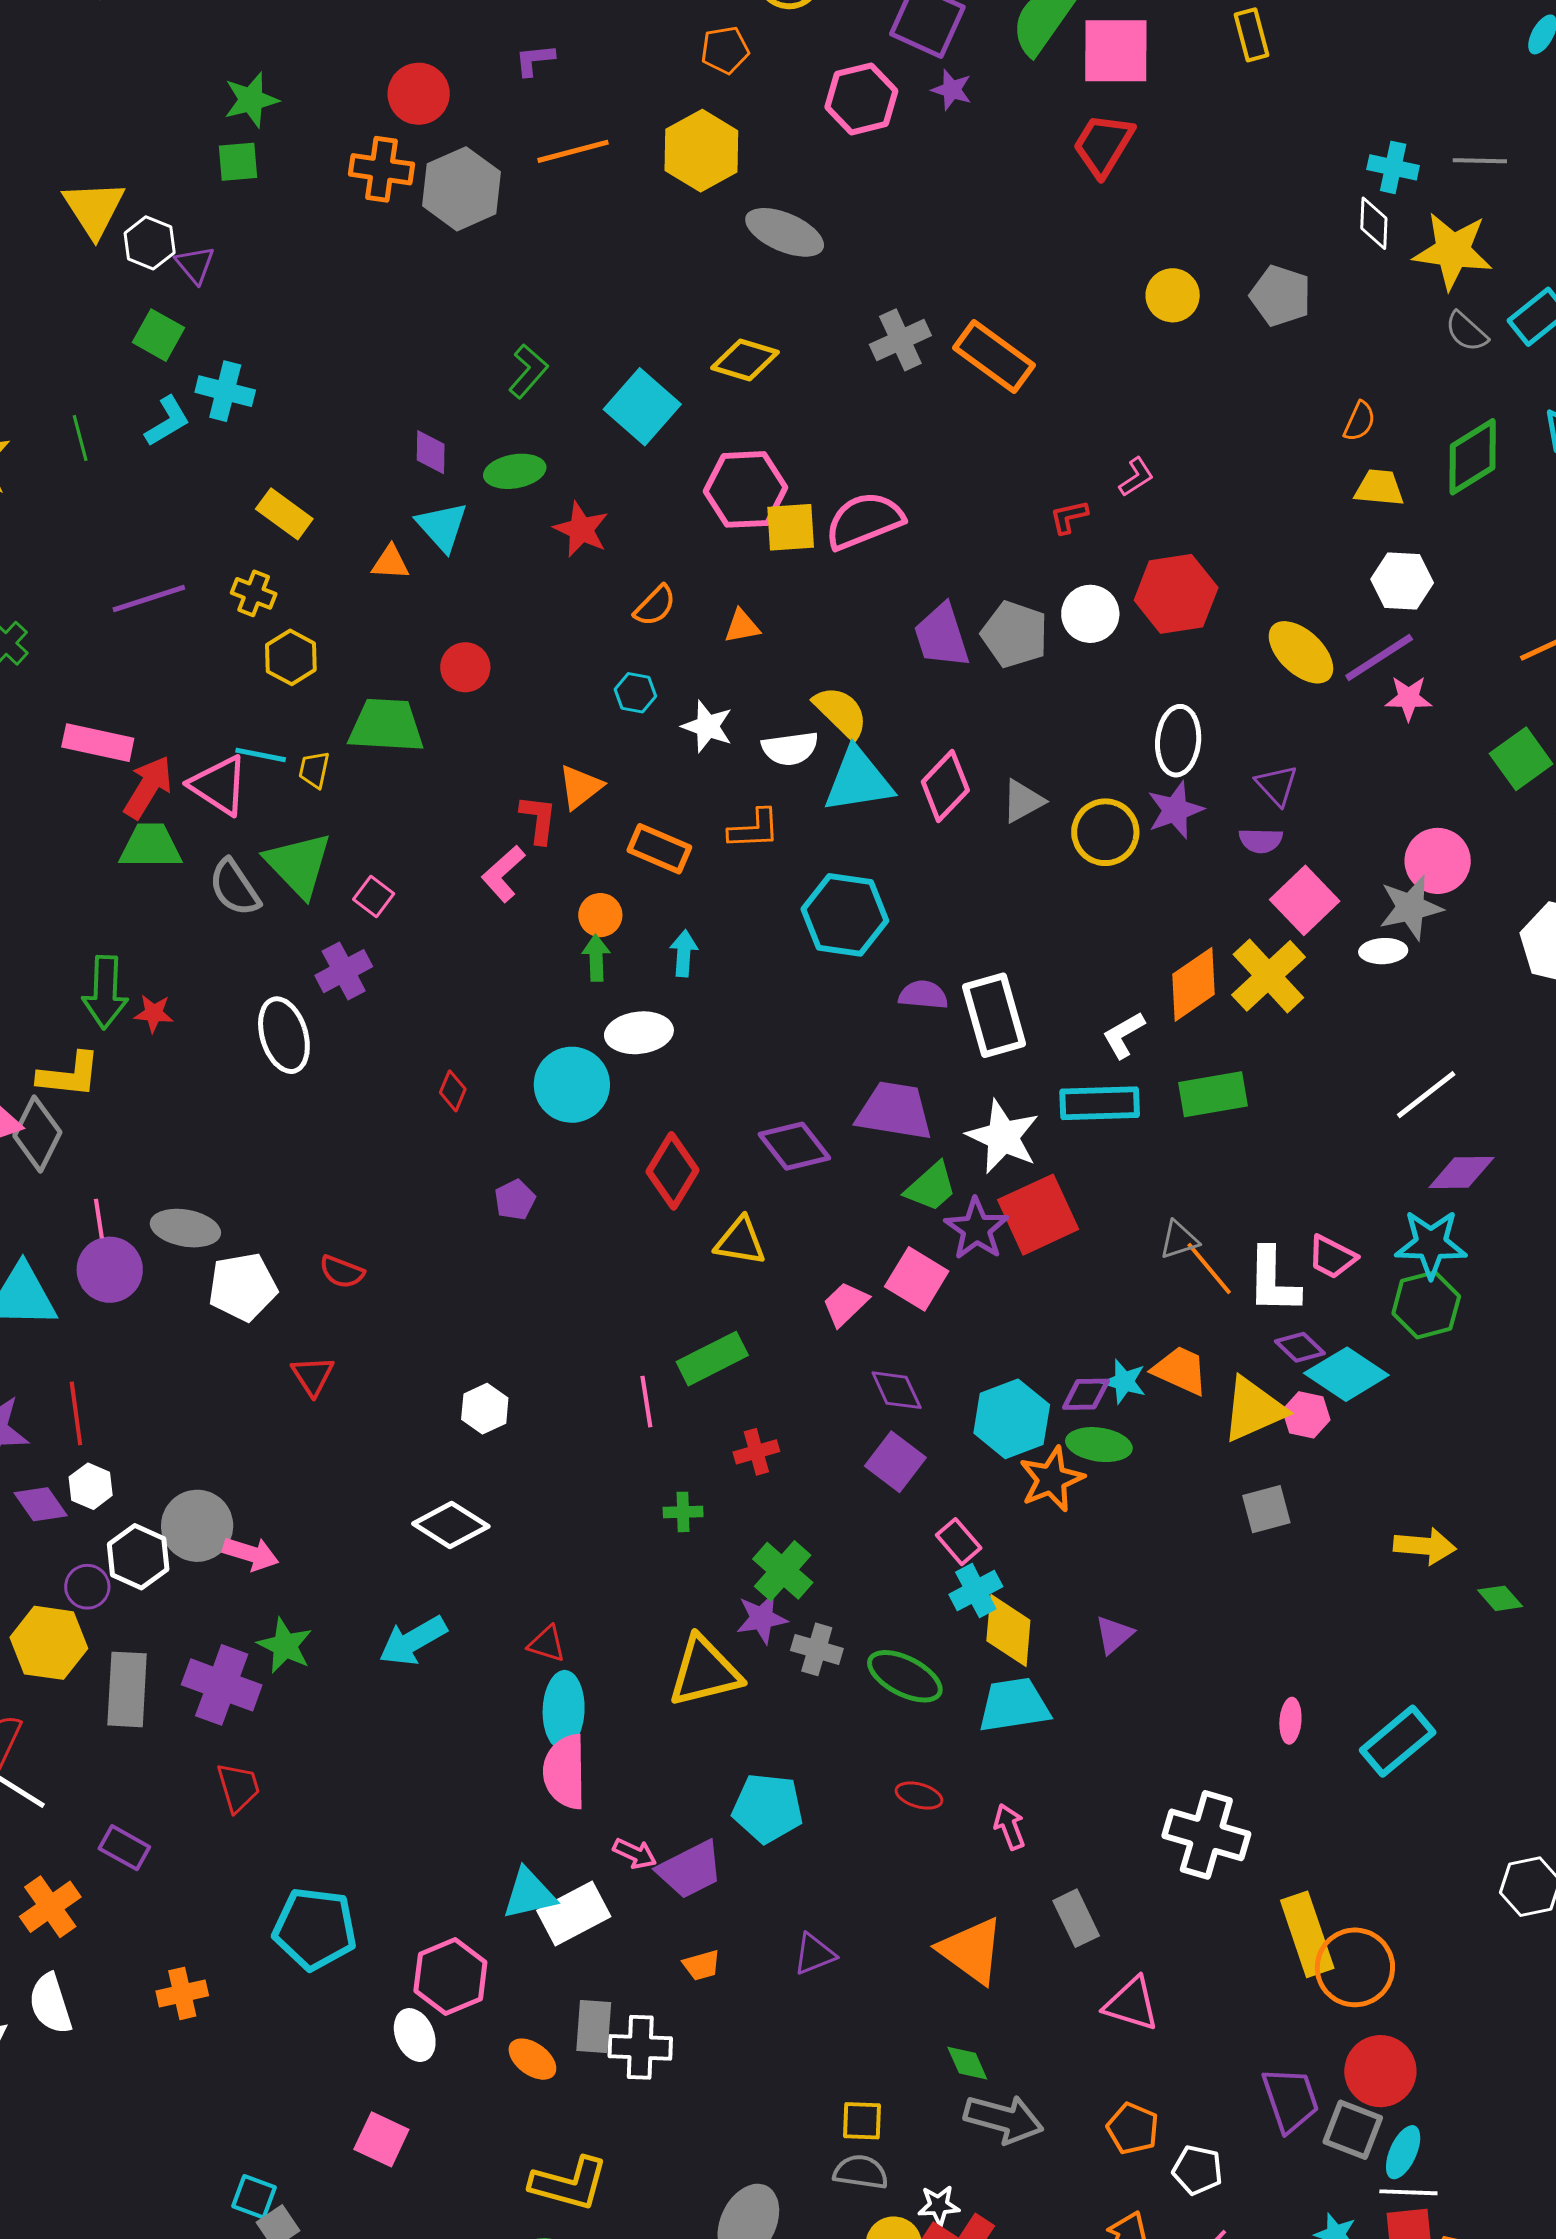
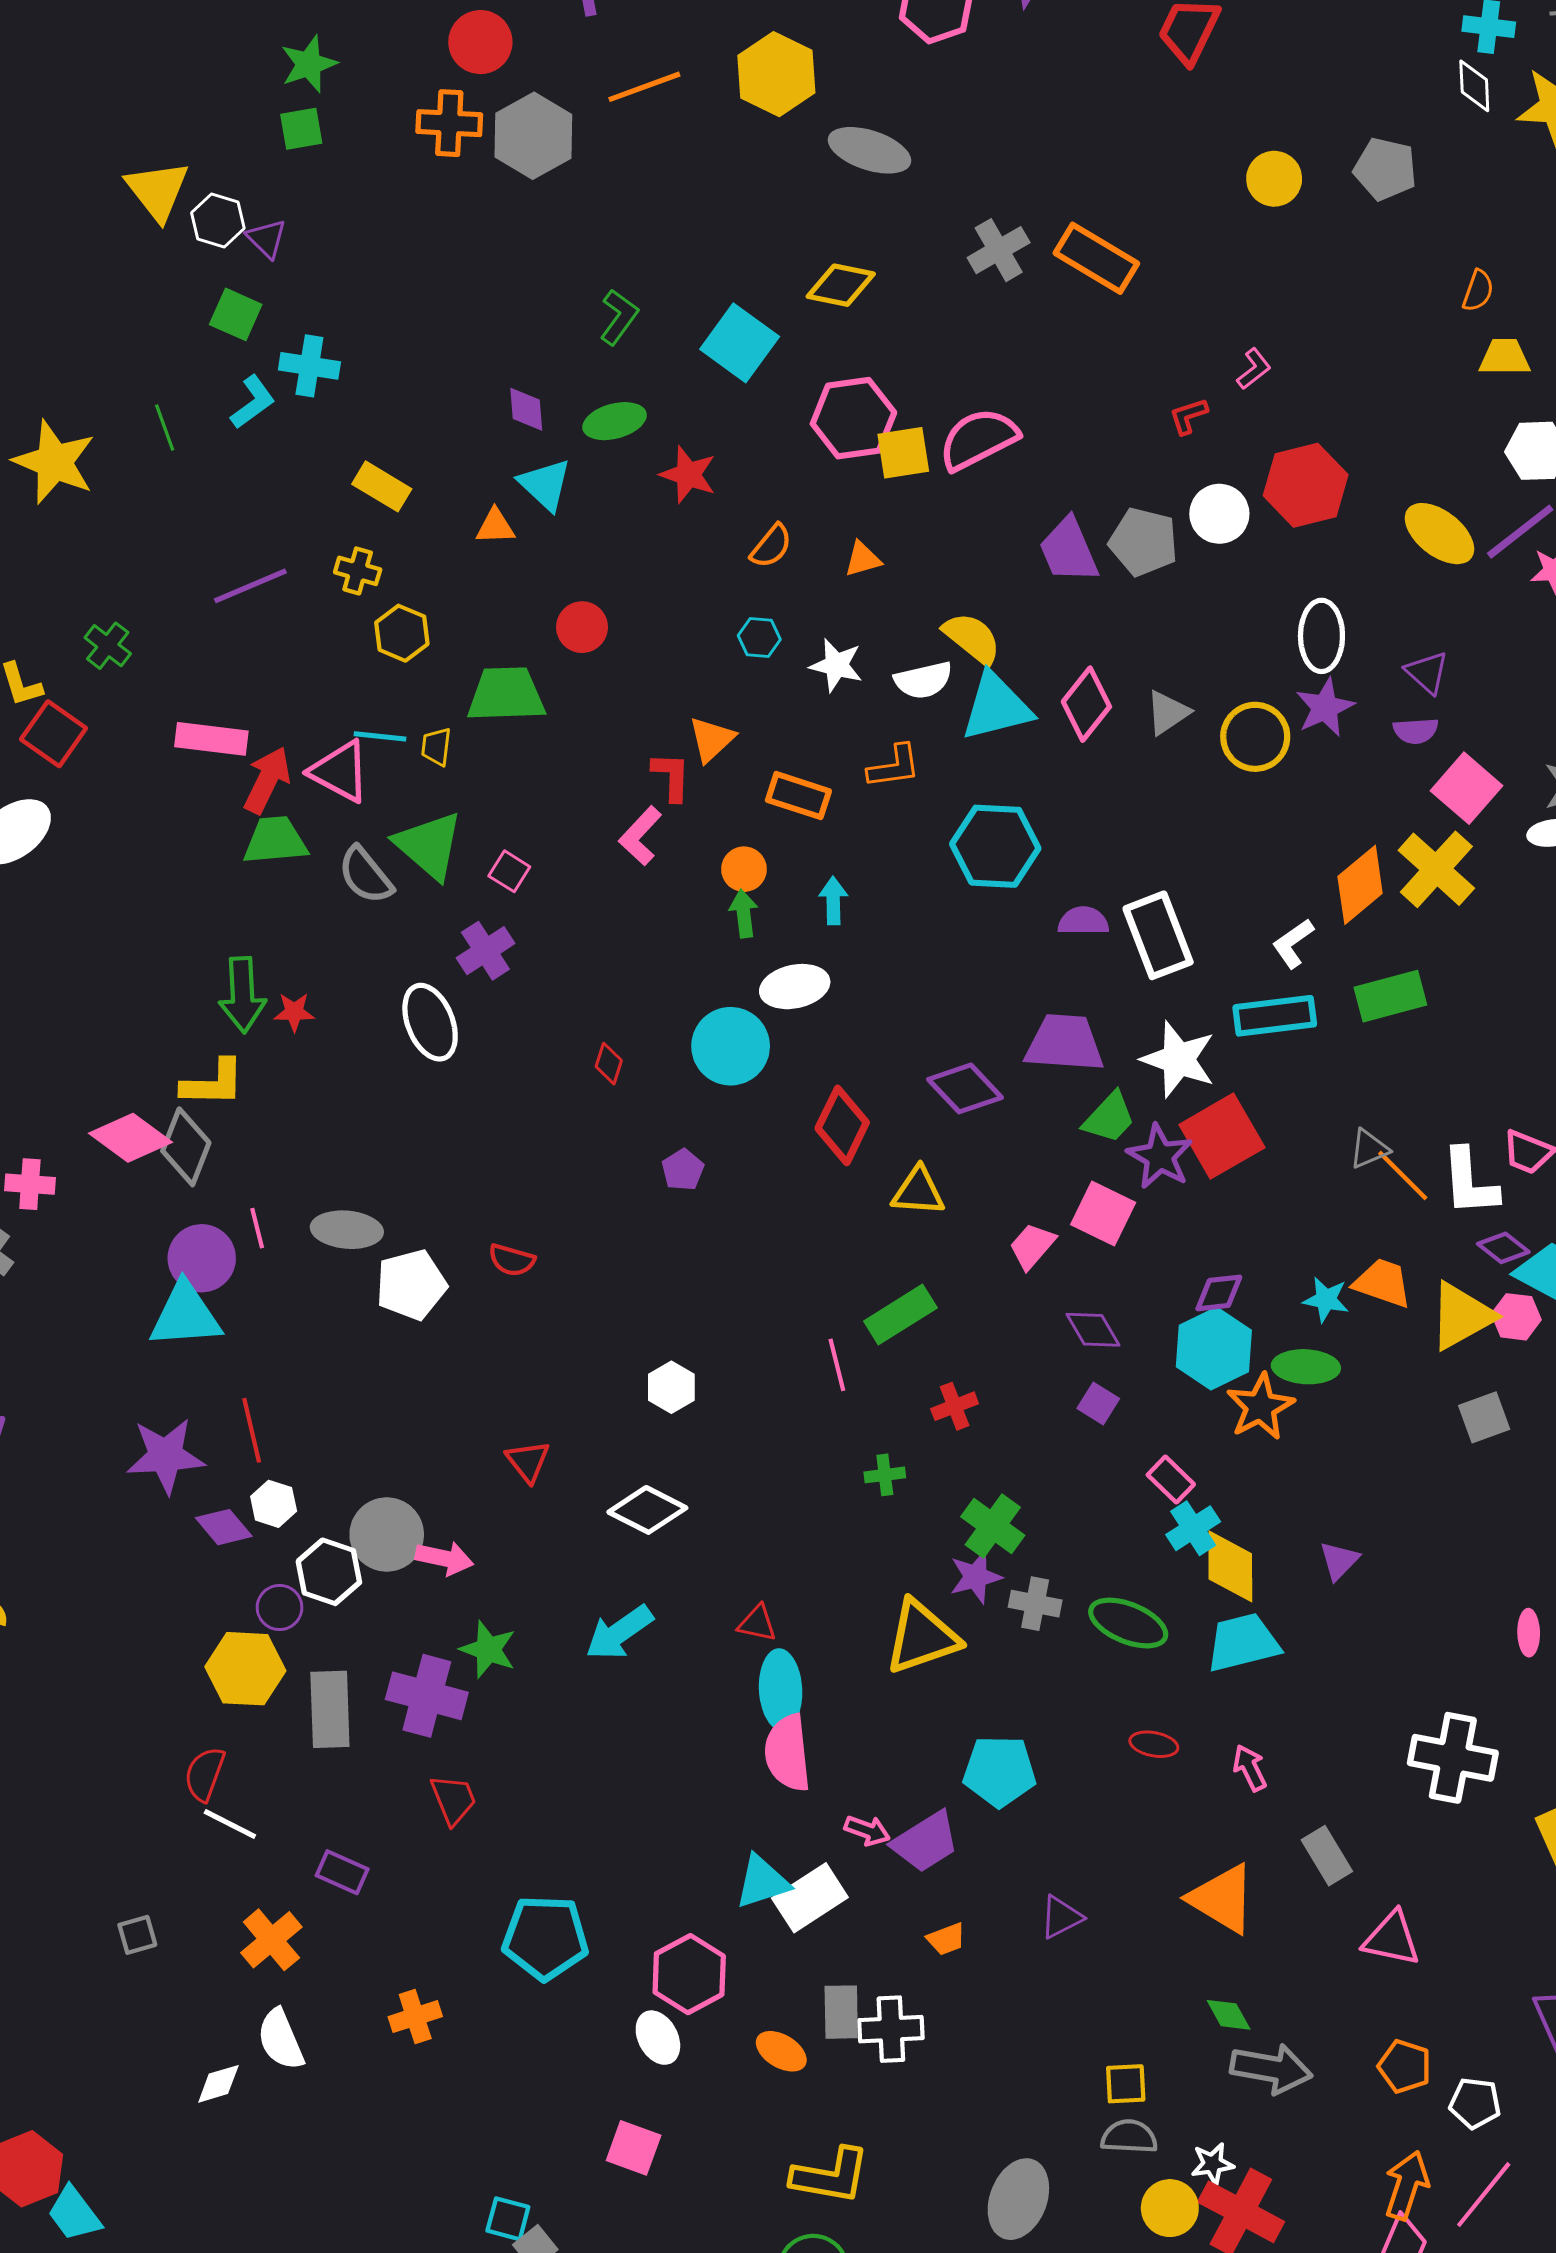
purple circle: (110, 1270) -> (202, 1258), moved
red triangle: (313, 1376) -> (528, 1461), moved
purple diamond: (1086, 1394) -> (1219, 1293), moved
purple square: (895, 1462) -> (1098, 1403), size x0.7

